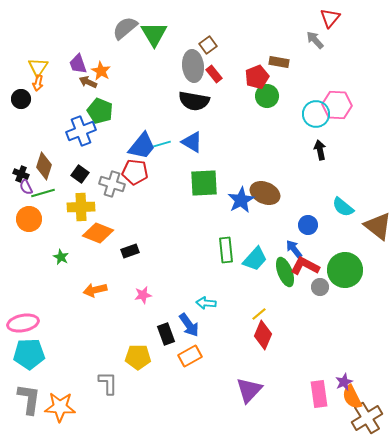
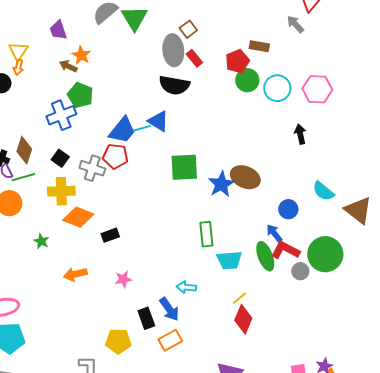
purple trapezoid: (78, 64) -> (58, 30), moved
cyan circle: (316, 114) -> (277, 88), moved
blue triangle: (192, 142) -> (158, 121), moved
cyan trapezoid: (255, 259) -> (229, 260), moved, turned 44

